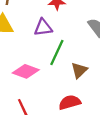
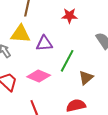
purple triangle: (43, 27) -> (44, 43), moved

